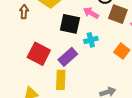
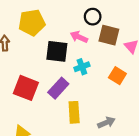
yellow rectangle: (61, 80) -> (74, 112), moved

